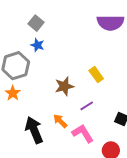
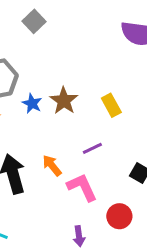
blue star: (37, 45) -> (32, 103), moved
brown star: (64, 86) -> (64, 101), moved, turned -30

